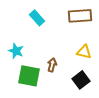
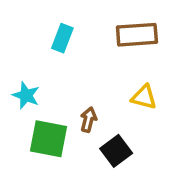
cyan rectangle: (37, 18) -> (62, 38), turned 63
black square: (81, 80) -> (116, 151), moved

